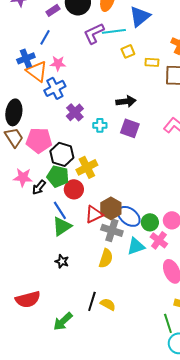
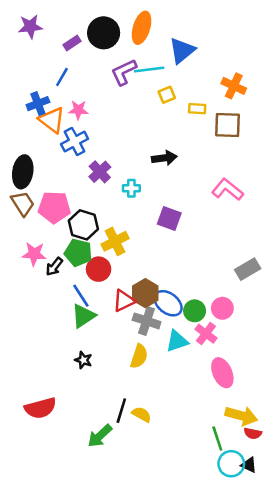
purple square: (130, 128) -> (169, 219), moved
green arrow: (63, 321) -> (100, 436), moved

